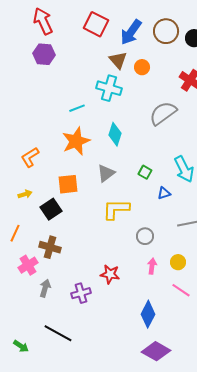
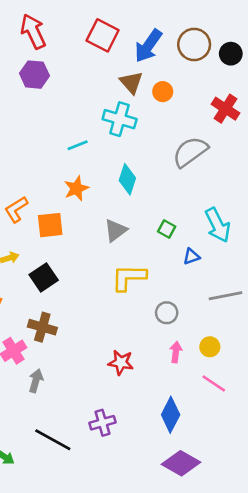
orange star: (76, 141) -> (76, 188), size x0.7
orange square: (68, 184) -> (50, 225), moved
purple cross: (81, 293) -> (103, 423), moved

